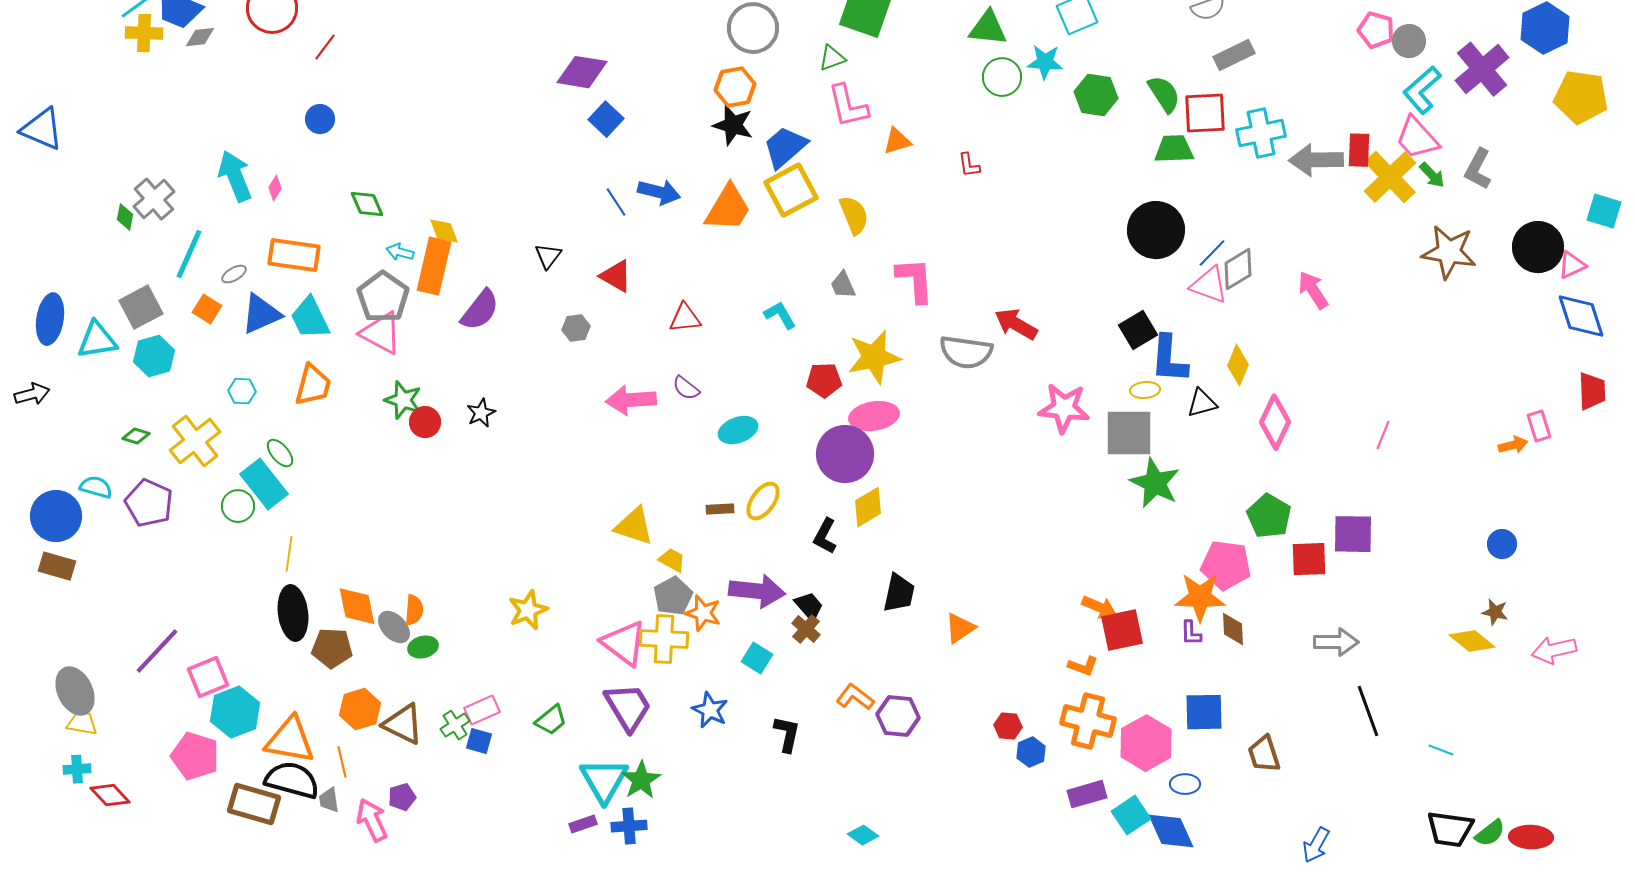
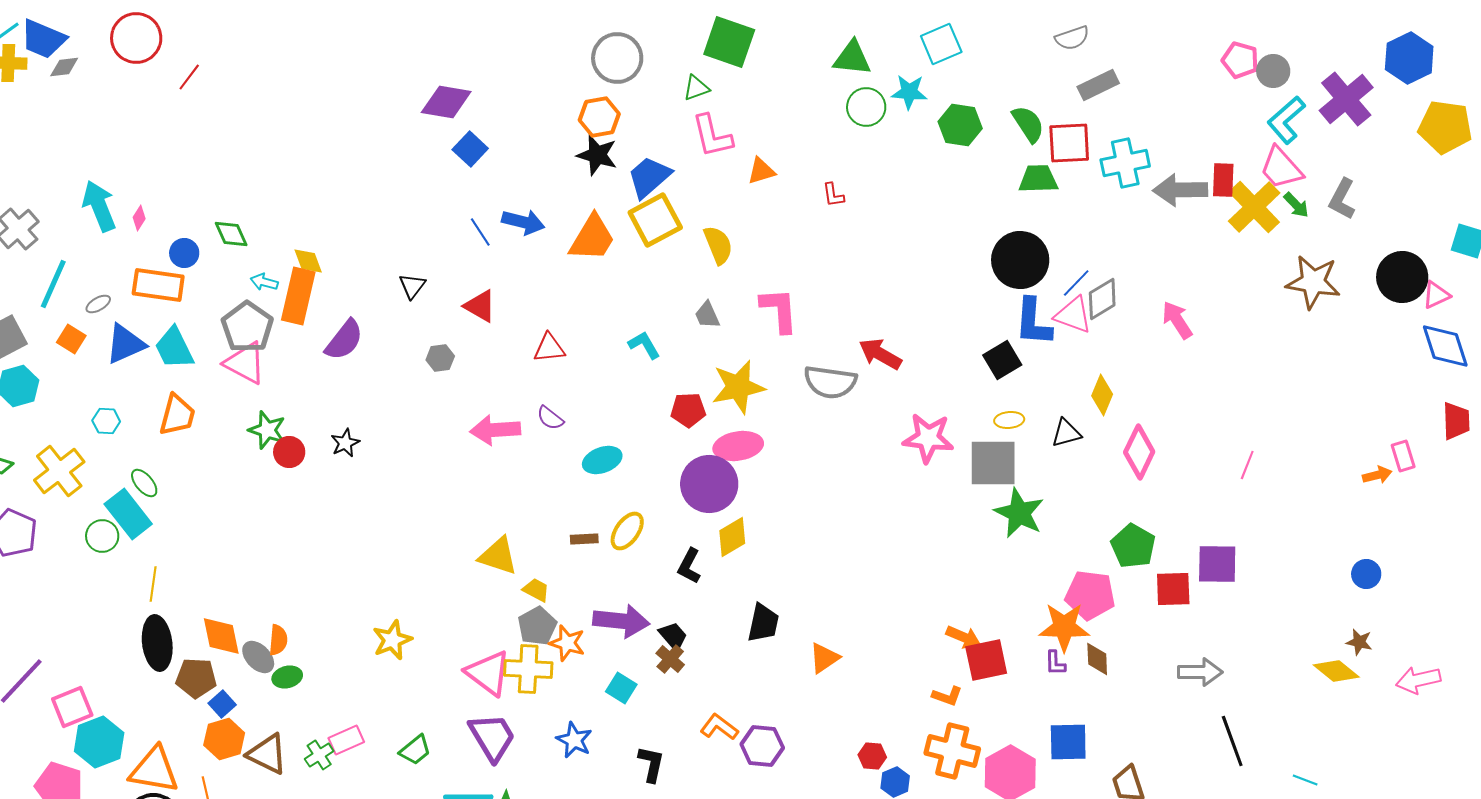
blue circle: (320, 119) -> (184, 253), moved
blue L-shape: (1169, 359) -> (1033, 322), moved
blue square: (479, 741) -> (222, 704), moved, turned 32

